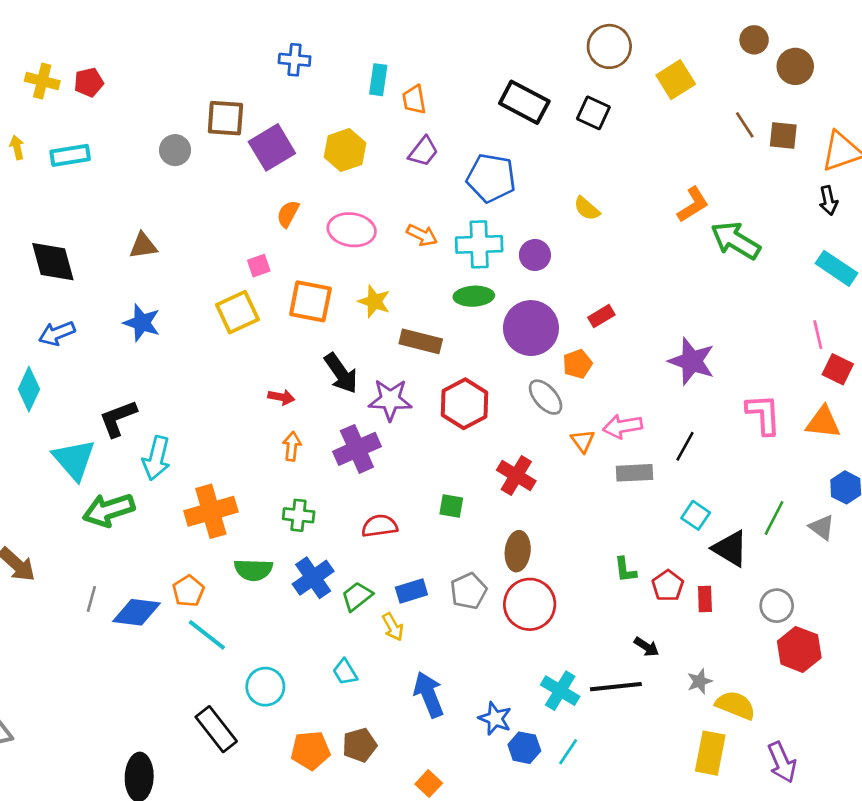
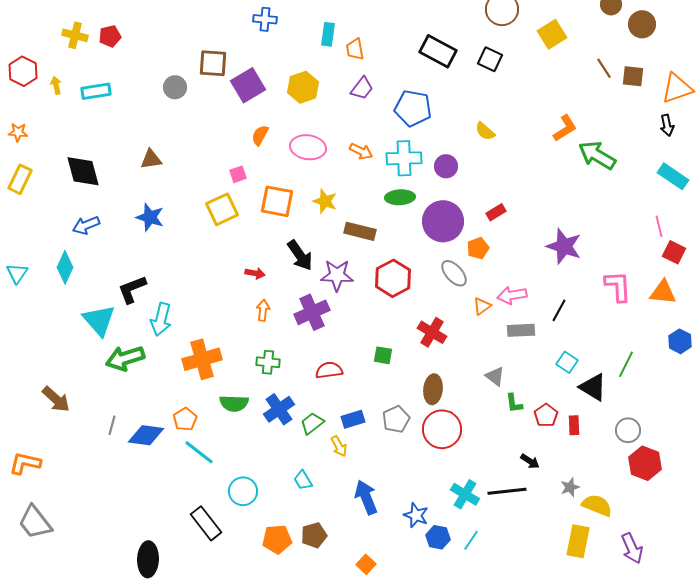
orange triangle: (583, 441) -> (482, 306), turned 30
gray triangle: (822, 527) -> (495, 376), moved

